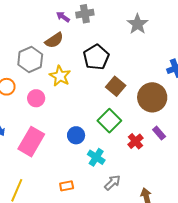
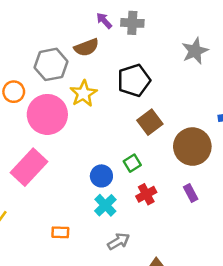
pink circle: (36, 98) -> (47, 114), size x1.8
green square: (109, 121) -> (132, 163), size x0.6
blue circle: (76, 135) -> (101, 176), moved
red cross: (135, 141) -> (146, 194), moved

